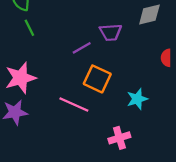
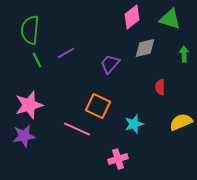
purple trapezoid: (111, 32) -> (110, 64), turned 135
purple line: (82, 48) -> (66, 53), moved

